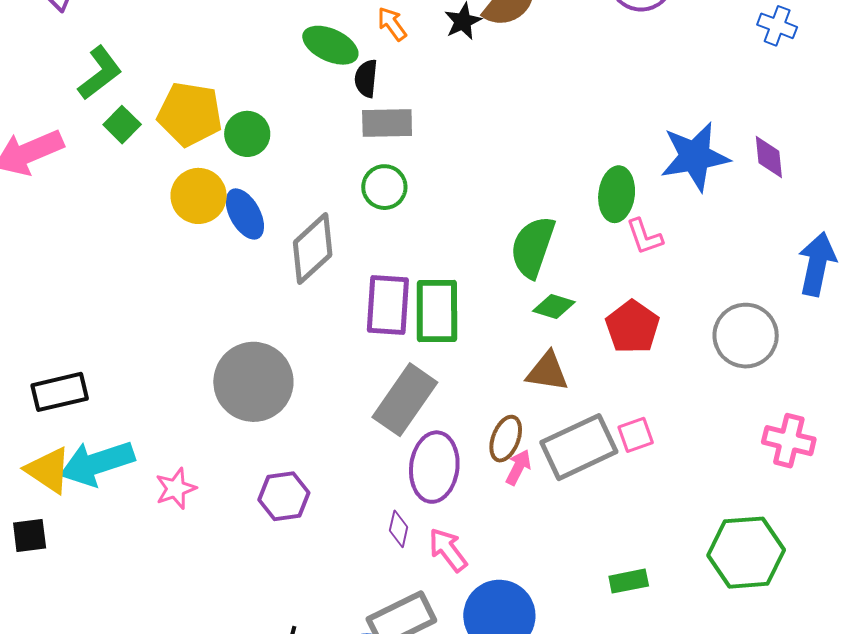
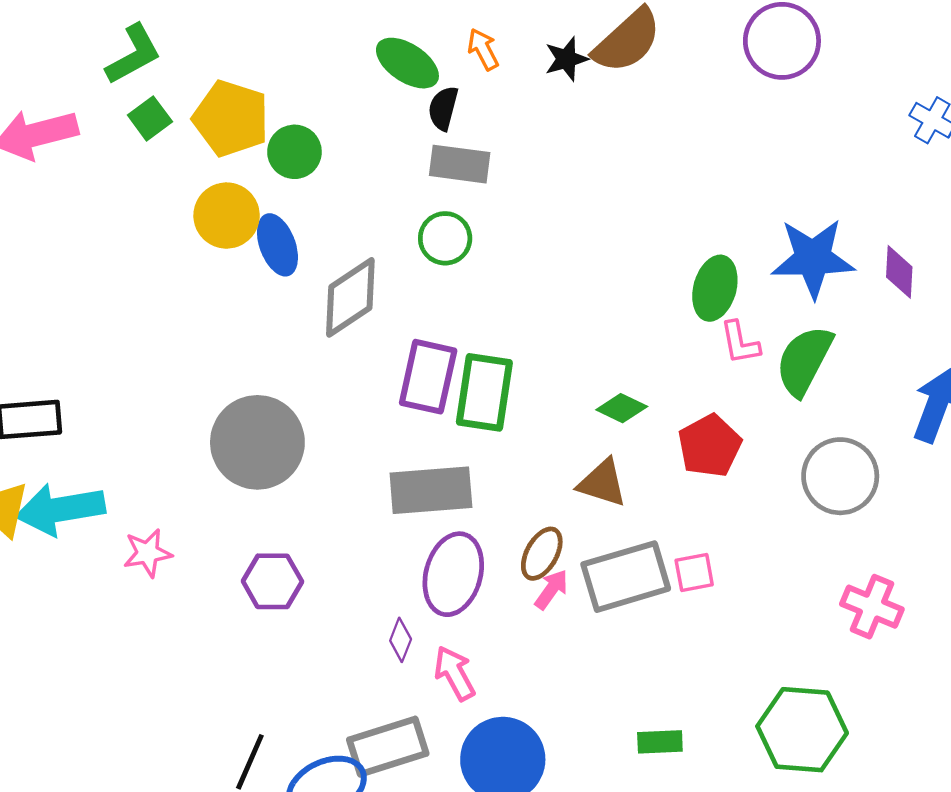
green semicircle: (533, 247) -> (804, 361), moved
gray rectangle: (405, 400) -> (431, 490), turned 42

